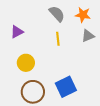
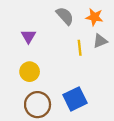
purple triangle: (17, 32) -> (28, 36), moved, turned -32
yellow line: (58, 39) -> (80, 48), moved

